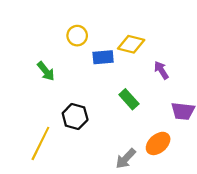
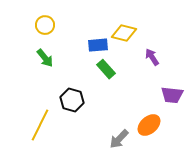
yellow circle: (77, 36) -> (45, 25), moved
green rectangle: (129, 99) -> (106, 69), moved

